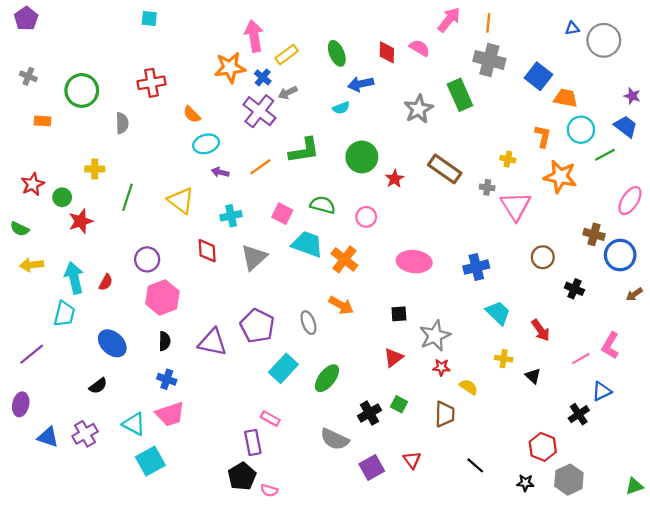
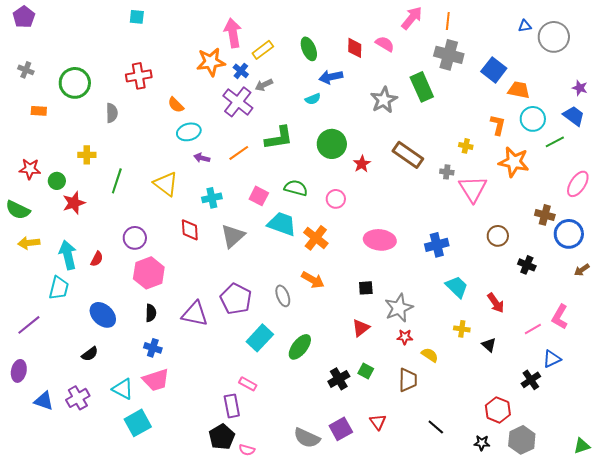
red star: (33, 184) -> (30, 169), turned 30
green semicircle: (20, 229) -> (18, 210), size x1.4
gray semicircle: (335, 439) -> (307, 438), moved

